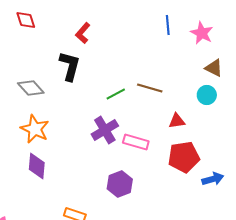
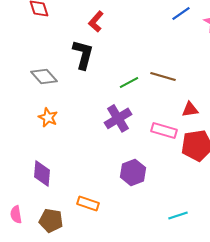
blue line: (168, 25) -> (181, 13), turned 60
orange star: (35, 129) -> (48, 117), size x0.7
pink rectangle: (136, 142) -> (164, 130), moved
purple diamond: (37, 166) -> (42, 173), moved

